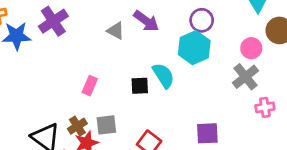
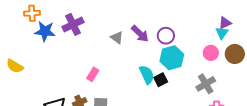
purple circle: (202, 20) -> (166, 36), moved
pink circle: (251, 48) -> (211, 53), moved
black square: (140, 86) -> (161, 80), moved, turned -32

